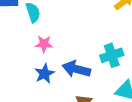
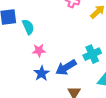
blue arrow: (76, 69) -> (66, 67), turned -40

